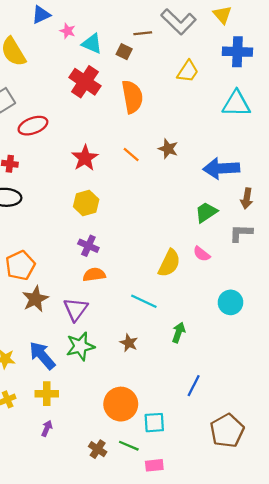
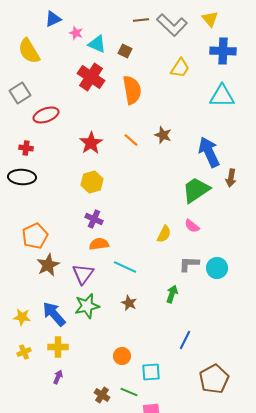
brown line: (143, 33) -> (141, 20), moved
blue arrow: (221, 168) -> (209, 152), turned 68
green trapezoid: (206, 212) -> (196, 190), size x1.4
gray L-shape: (241, 233) -> (189, 264), moved
yellow semicircle: (169, 263) -> (164, 234), size x0.7
cyan line: (144, 301) -> (125, 267), moved
orange circle: (121, 404) -> (122, 356), size x0.6

